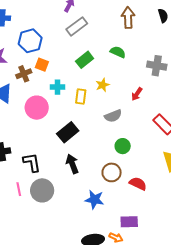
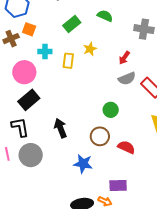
gray semicircle: (113, 116) -> (127, 79), moved
black rectangle: (68, 132) -> (29, 100), moved

